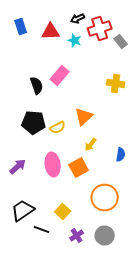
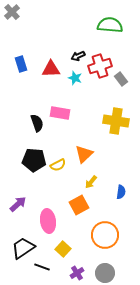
pink rectangle: (60, 76) -> (60, 113), turned 60
yellow cross: (116, 84) -> (116, 121), size x1.4
pink ellipse: (53, 164) -> (48, 221), moved

